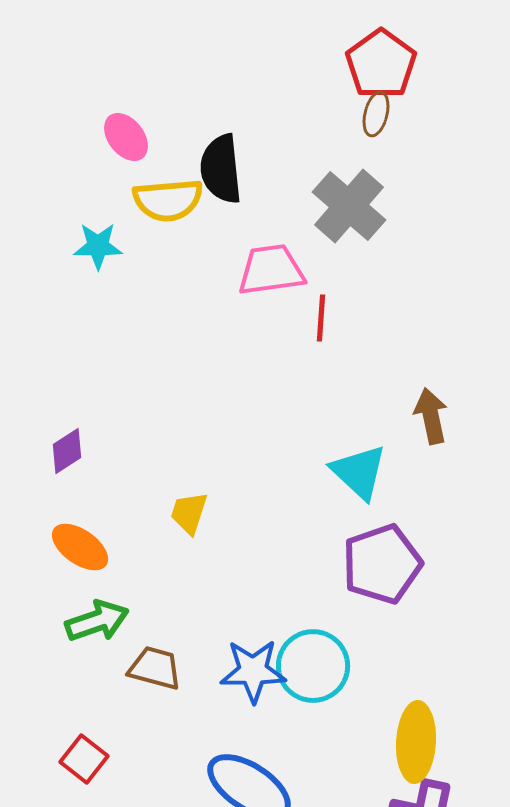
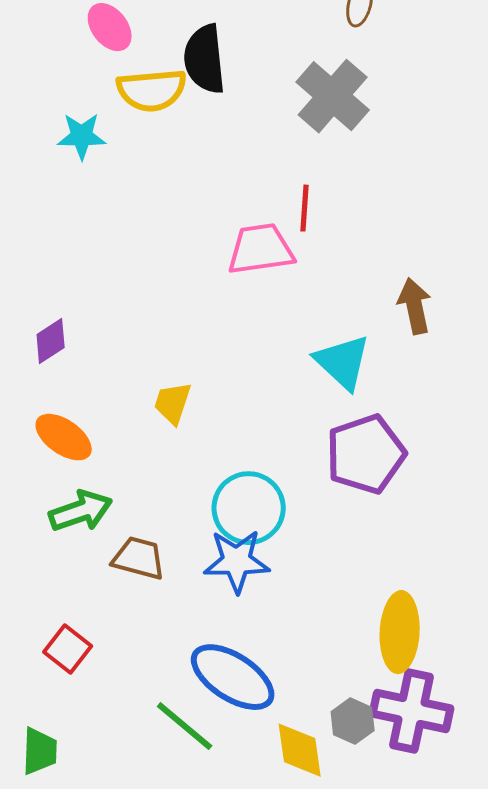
pink trapezoid: (271, 270) -> (261, 249), moved
cyan circle: (313, 666) -> (249, 508), moved

